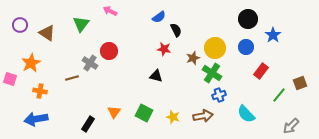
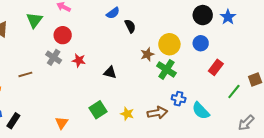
blue star: (273, 35) -> (228, 17), moved
red star: (164, 49) -> (79, 60), moved
red circle: (109, 51) -> (63, 35), moved
gray cross: (90, 63) -> (54, 57), moved
blue cross: (219, 95) -> (179, 99), moved, turned 32
orange triangle: (114, 112) -> (62, 123), moved
green square: (144, 113) -> (98, 110), turned 30
black rectangle: (88, 124) -> (13, 121), moved

